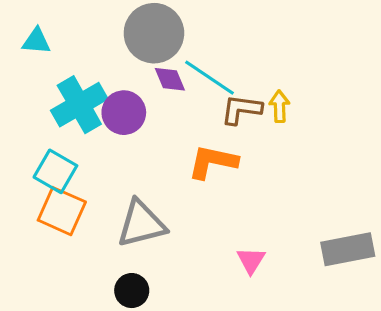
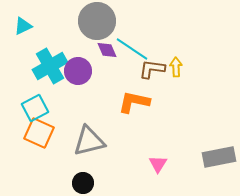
cyan triangle: (36, 41) -> (23, 26), turned -30
cyan square: (55, 171) -> (35, 108), turned 32

